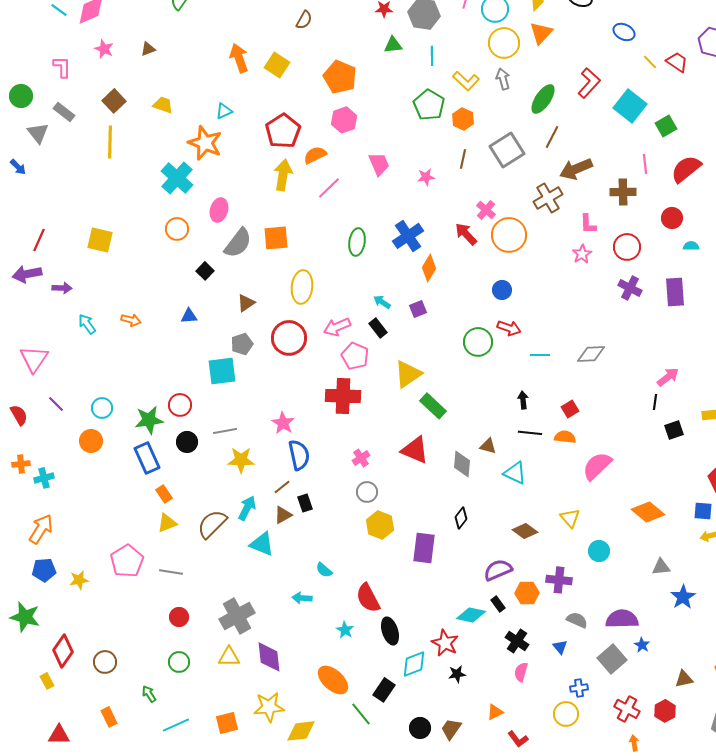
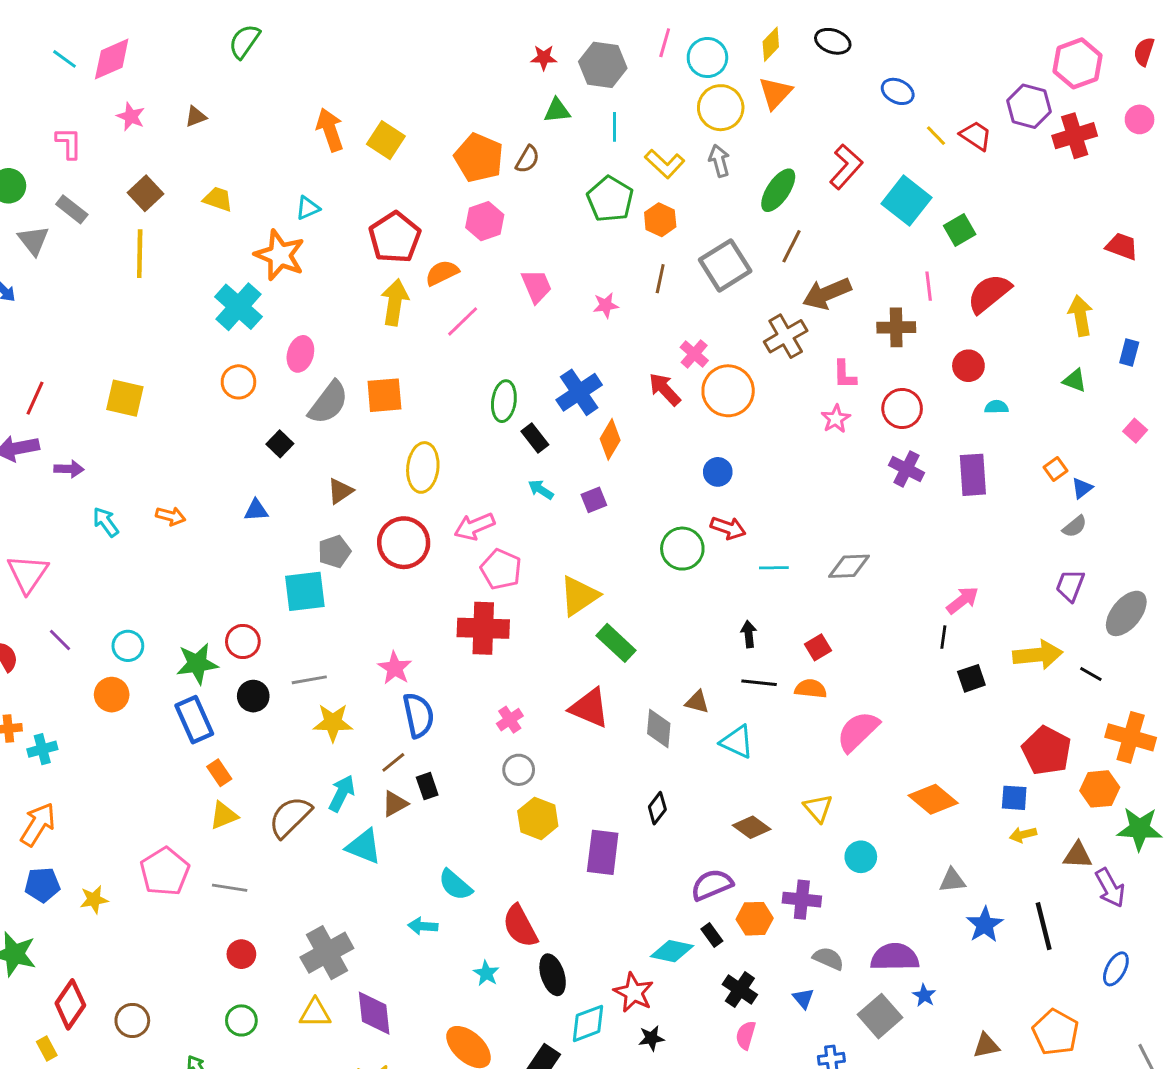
brown semicircle: (304, 20) -> (528, 159), moved
black rectangle: (378, 328) -> (535, 438), moved
cyan semicircle: (324, 570) -> (455, 885), size x1.4

